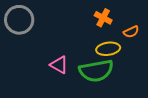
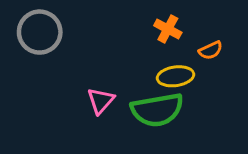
pink triangle: (59, 65) -> (101, 101), turned 42

